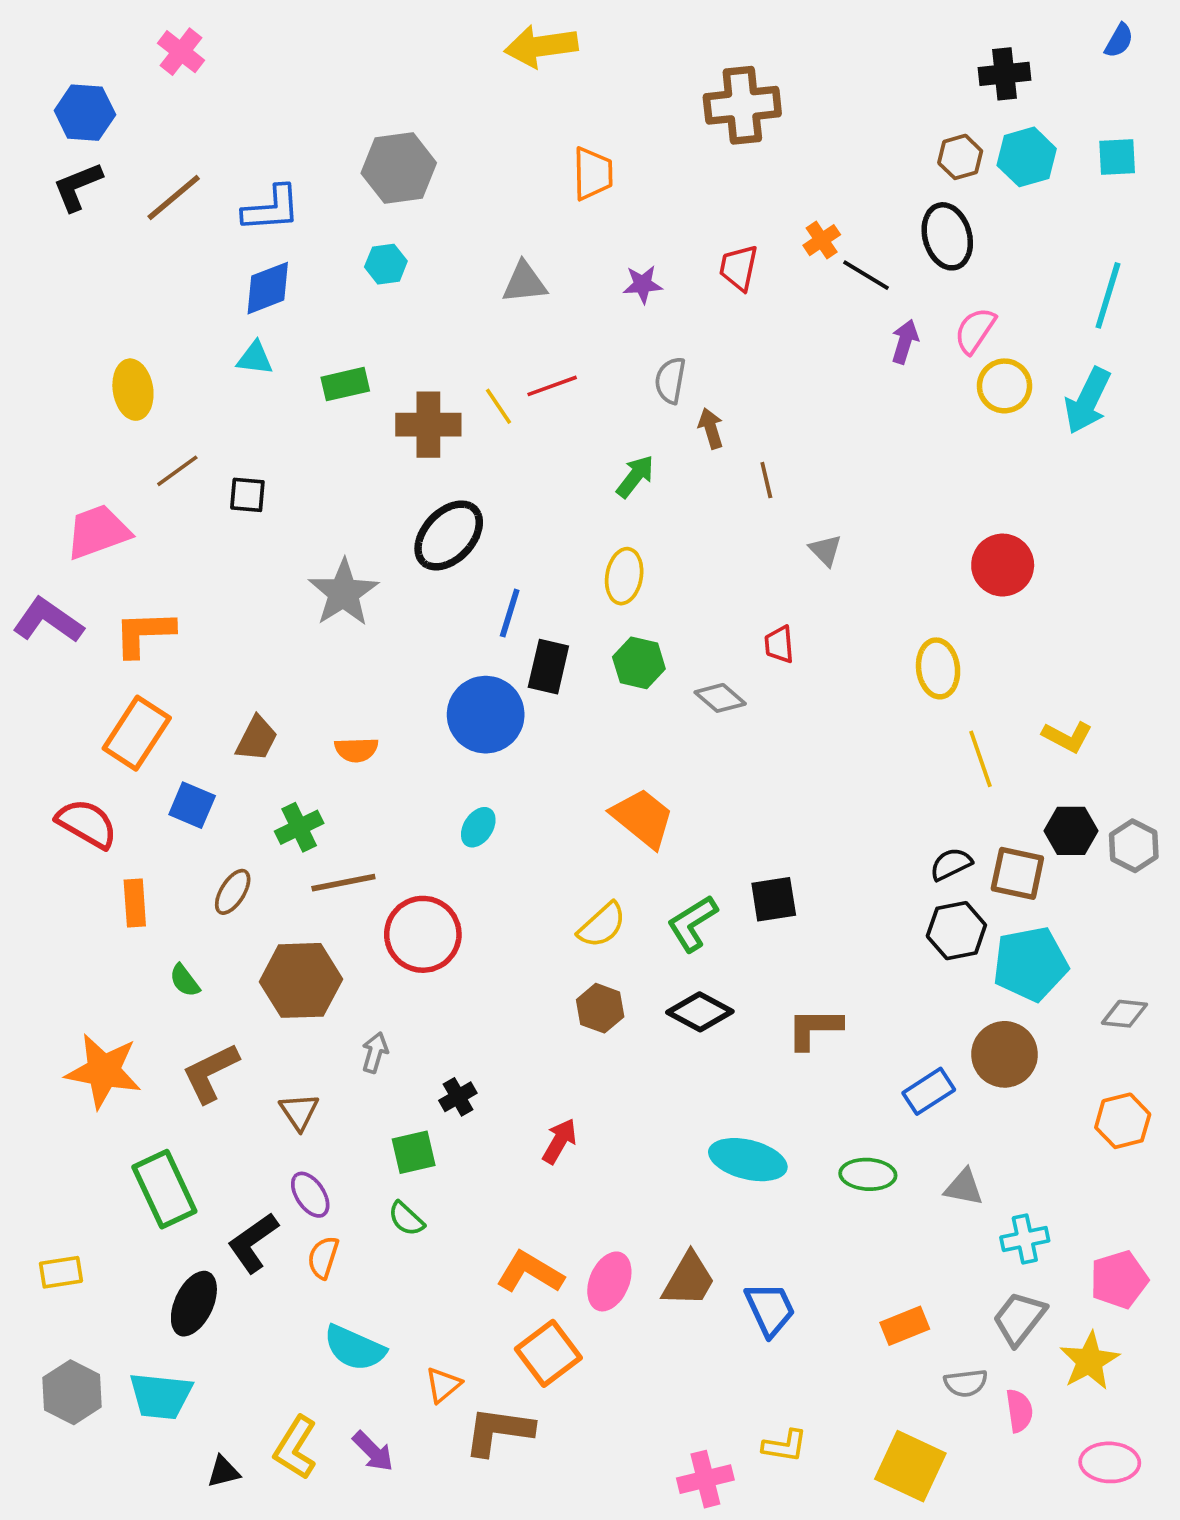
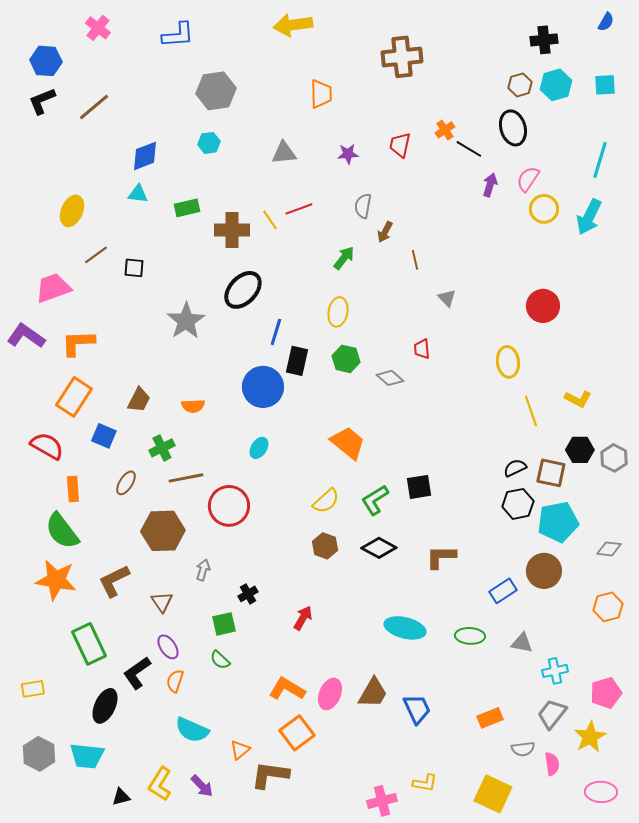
blue L-shape: (271, 209) -> (178, 35), moved
yellow ellipse: (133, 390) -> (72, 211), turned 32
brown arrow: (711, 428) -> (385, 232), turned -135
green semicircle: (185, 980) -> (62, 531), moved, size x2.0

